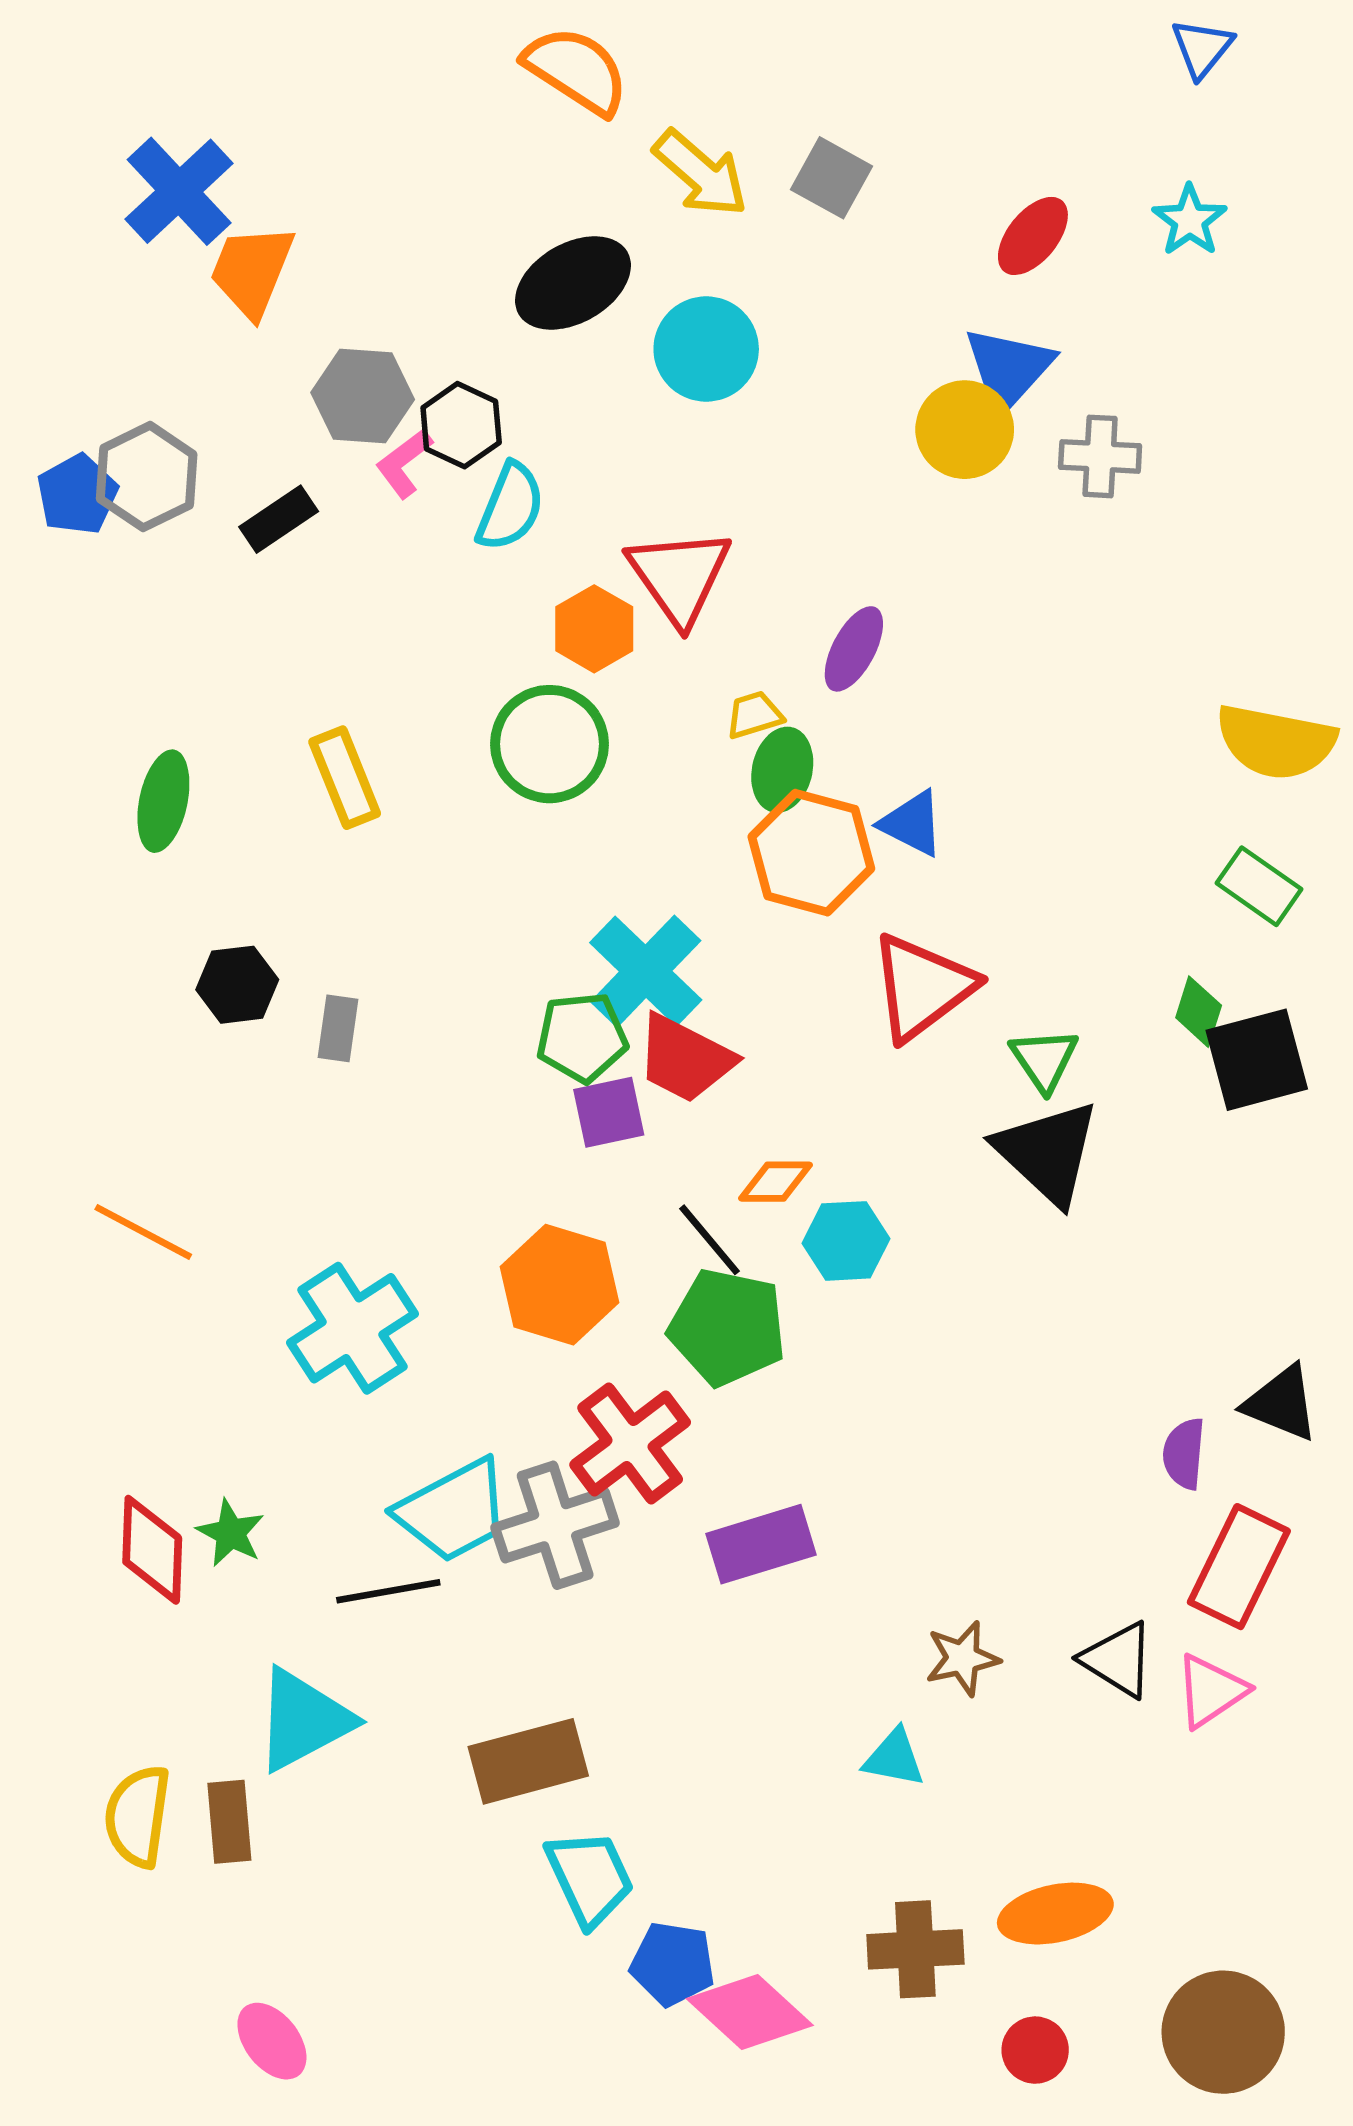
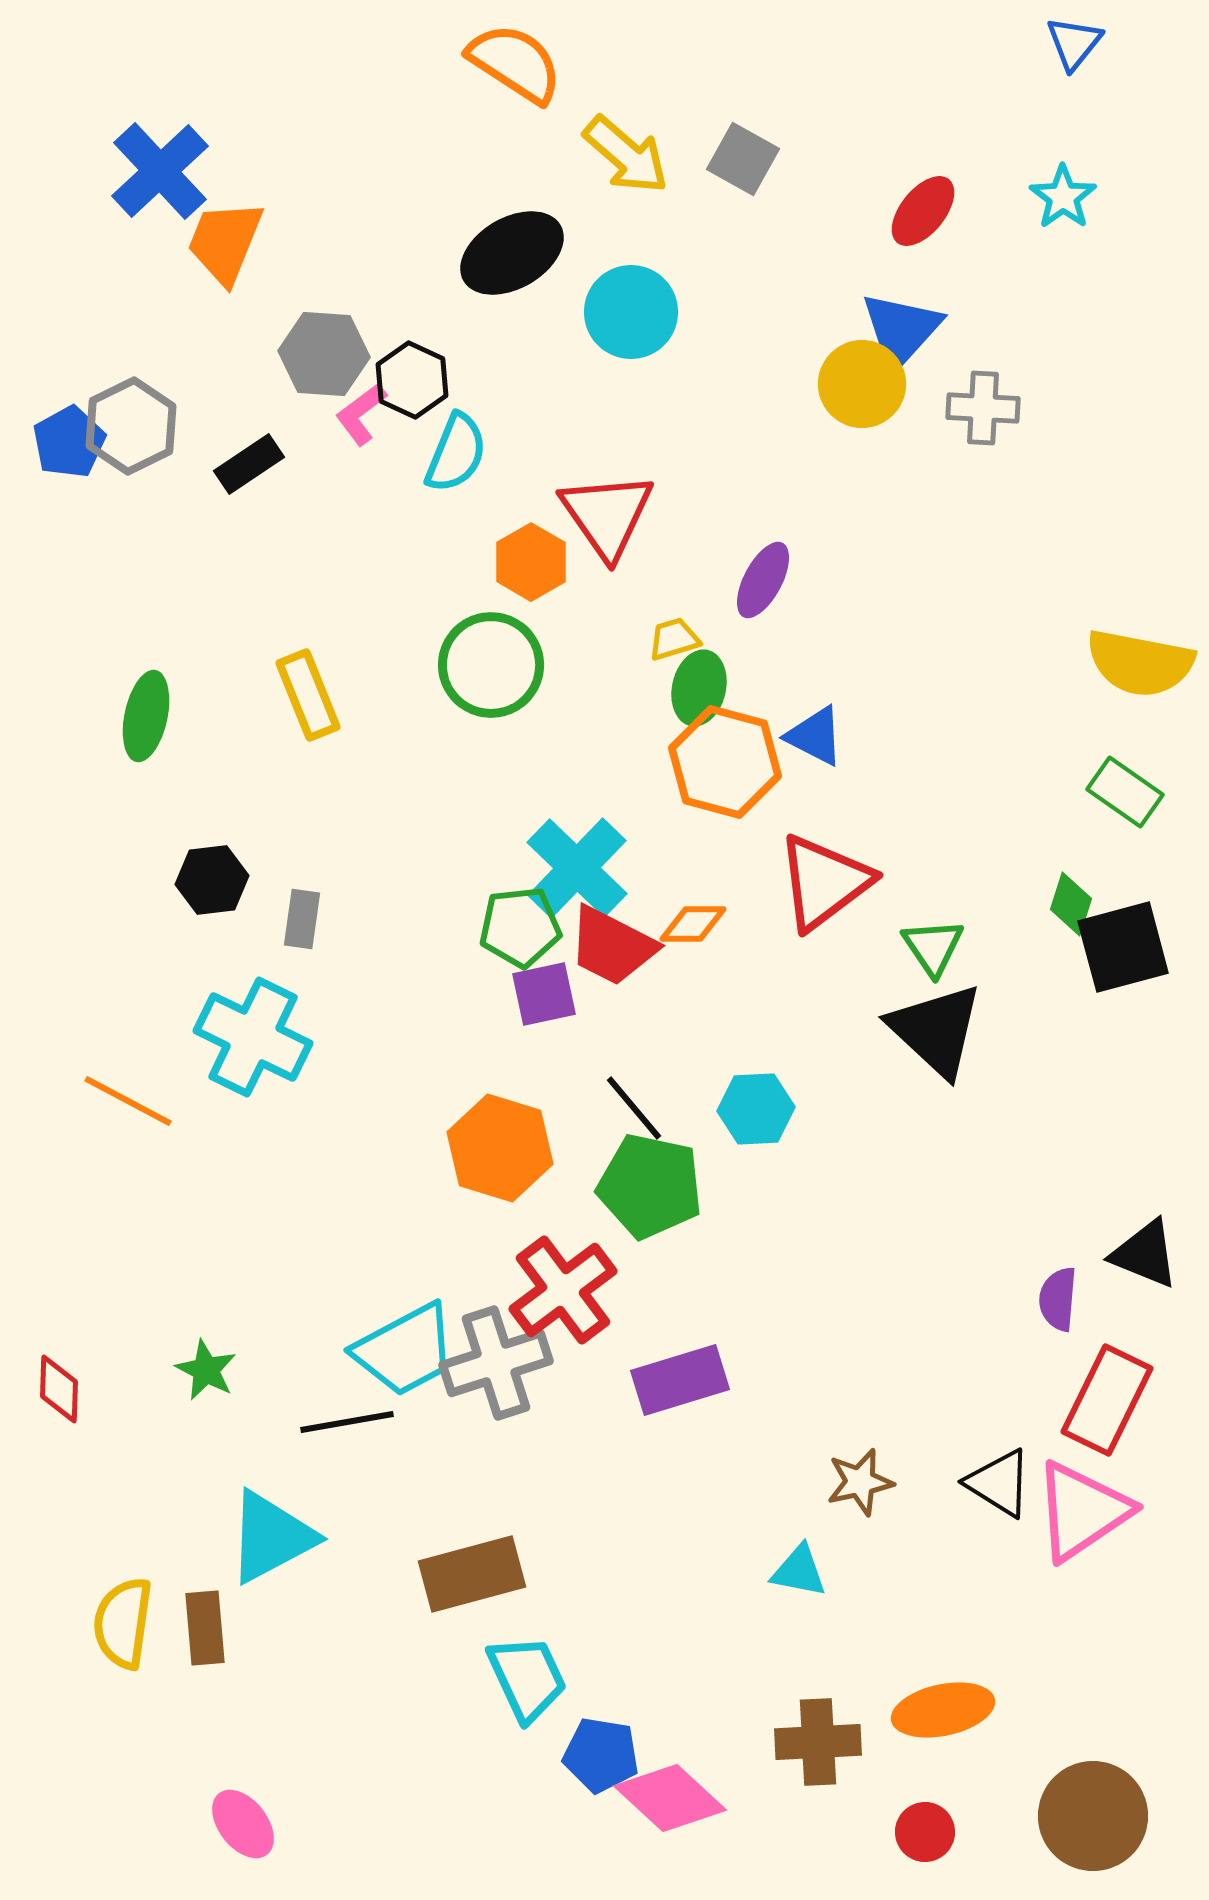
orange diamond: (776, 1182) -> (693, 924), moved
cyan cross: (353, 1328) -> (253, 1037), moved, turned -31
red diamond: (152, 1550) -> (59, 1389), moved, size x0.7
pink triangle: (1211, 1691) -> (1082, 1511), size x1.5

